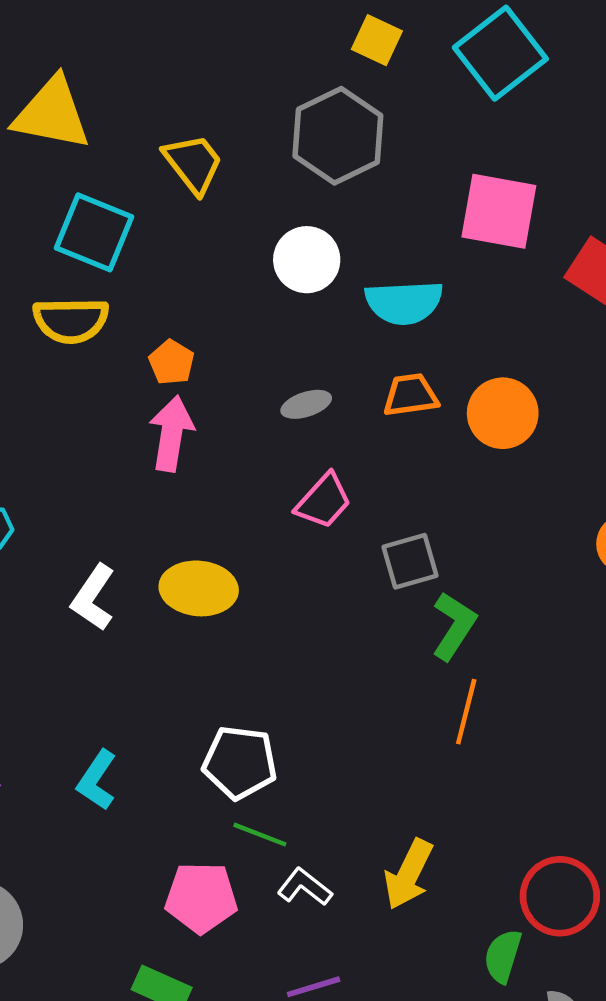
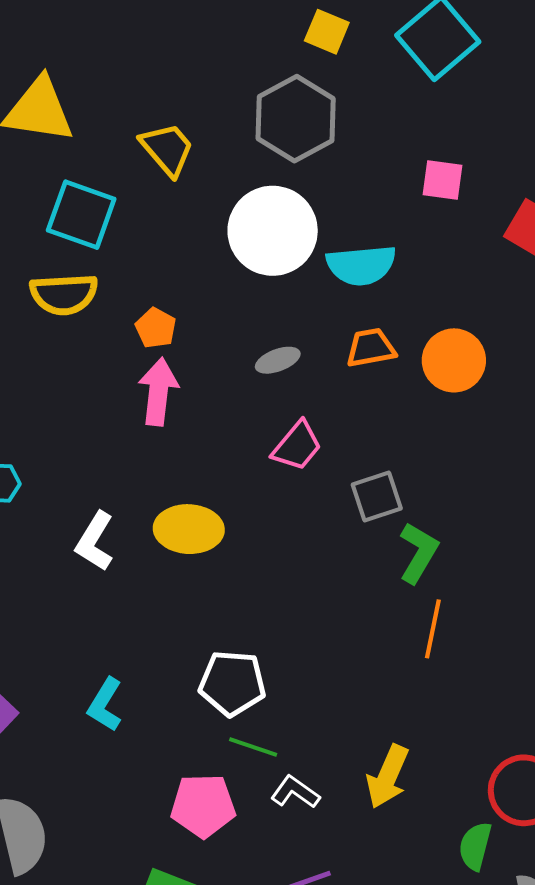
pink square: (499, 211) -> (443, 180), size x0.6
white circle: (307, 260) -> (273, 231), size x1.5

